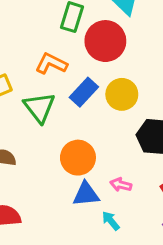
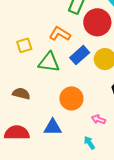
green triangle: (39, 107) -> (49, 62), turned -50
blue triangle: (86, 194) -> (53, 127), moved

